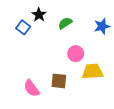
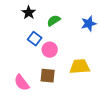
blue square: (23, 27) -> (35, 39), moved
pink circle: (76, 54) -> (50, 50), moved

